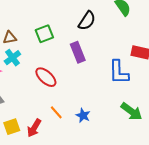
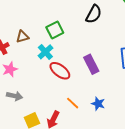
purple rectangle: (78, 52) -> (91, 64), moved
cyan cross: (12, 58) -> (45, 52), moved

